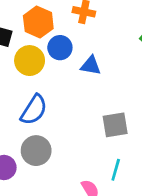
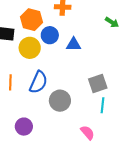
gray circle: (36, 151) -> (60, 101), moved
cyan line: (116, 170) -> (102, 105), moved

